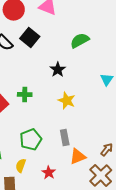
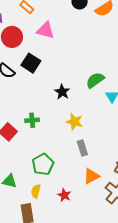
green semicircle: (80, 41) -> (95, 80), moved
gray rectangle: (65, 138) -> (82, 148), moved

